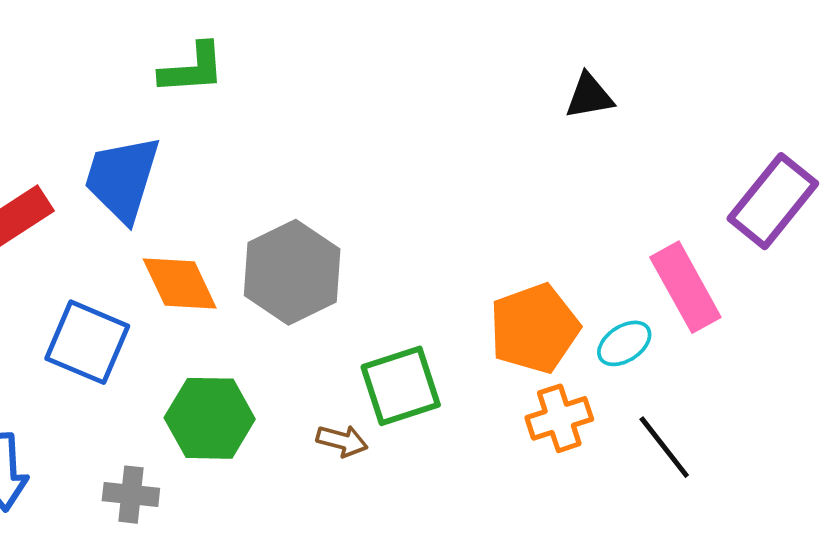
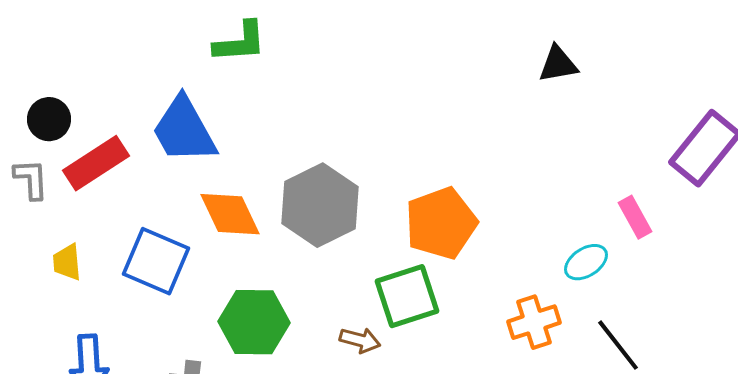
blue trapezoid: (122, 179) -> (184, 130), turned -46
pink rectangle: (685, 287) -> (635, 217), size x0.6
orange pentagon: (534, 328) -> (441, 223), moved

